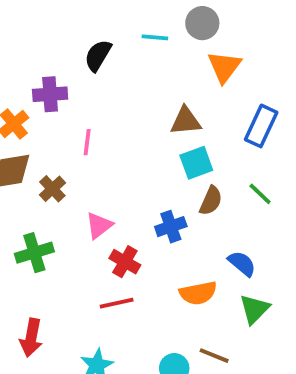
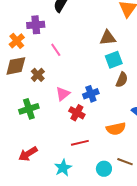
pink line: (87, 142) -> (56, 50), turned -40
blue cross: (171, 227) -> (91, 94), moved
red line: (117, 303) -> (80, 143), moved
red arrow: (31, 338) -> (28, 154), turned 48

